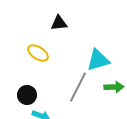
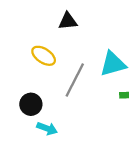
gray line: (78, 87) -> (75, 80), moved

